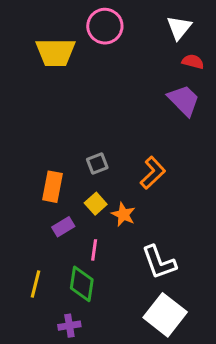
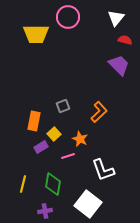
yellow square: (96, 204) -> (54, 134), moved
pink line: (94, 250) -> (68, 156), moved, turned 64
white square: (165, 315) -> (88, 204), moved

